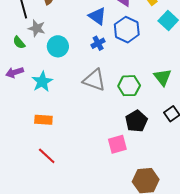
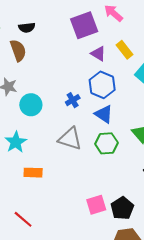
blue triangle: (97, 16) -> (104, 114), moved
orange rectangle: (43, 120) -> (33, 173), moved
black pentagon: (136, 121) -> (122, 208), moved

